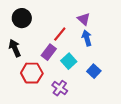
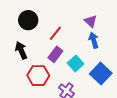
red line: (60, 34) -> (55, 33), moved
blue square: (94, 71) -> (101, 74), size x1.5

